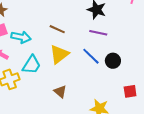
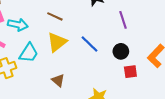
purple line: (98, 33) -> (123, 20), moved, turned 60
black circle: (113, 61) -> (121, 51), moved
red square: (130, 91) -> (130, 72), moved

